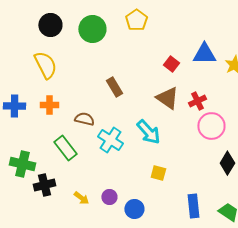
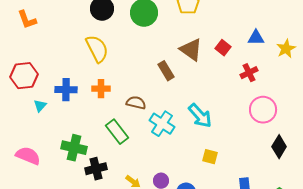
blue triangle: (204, 54) -> (256, 38), size x0.7
brown triangle: (167, 98) -> (191, 50), moved
red cross: (197, 101) -> (249, 73), moved

